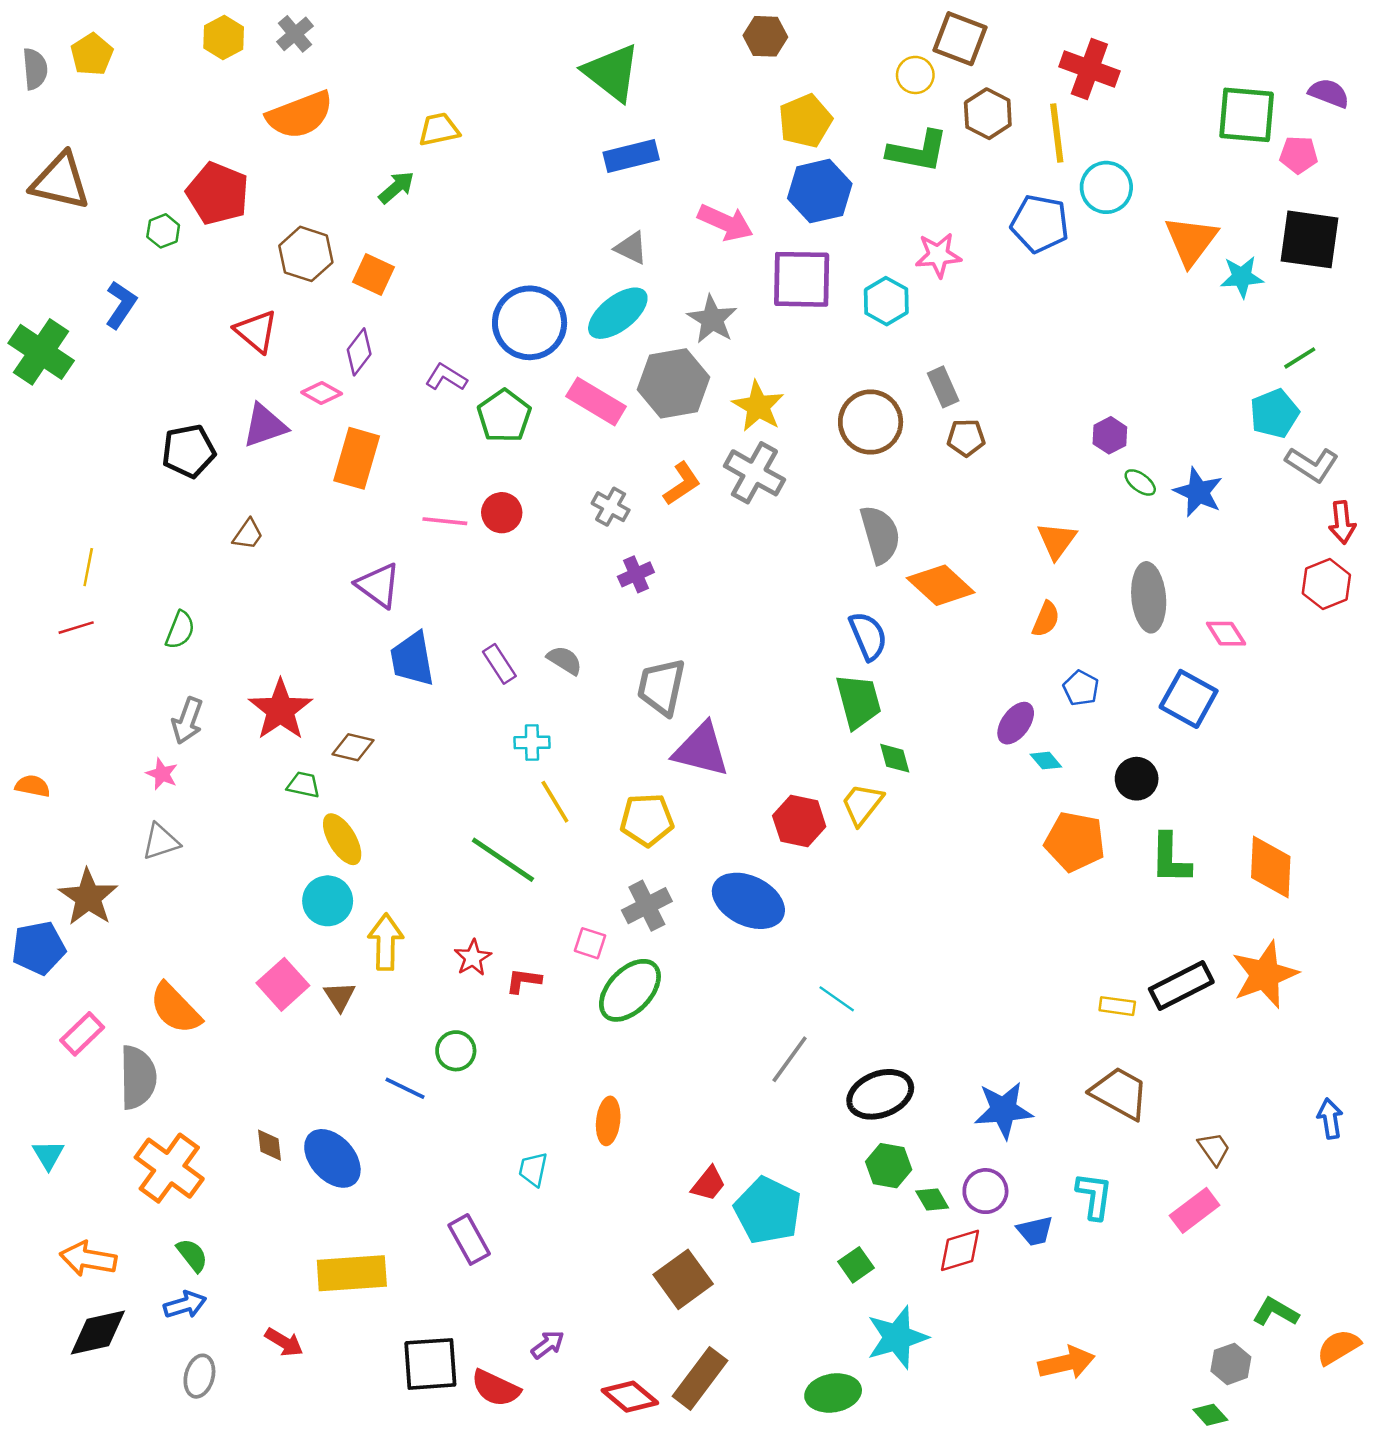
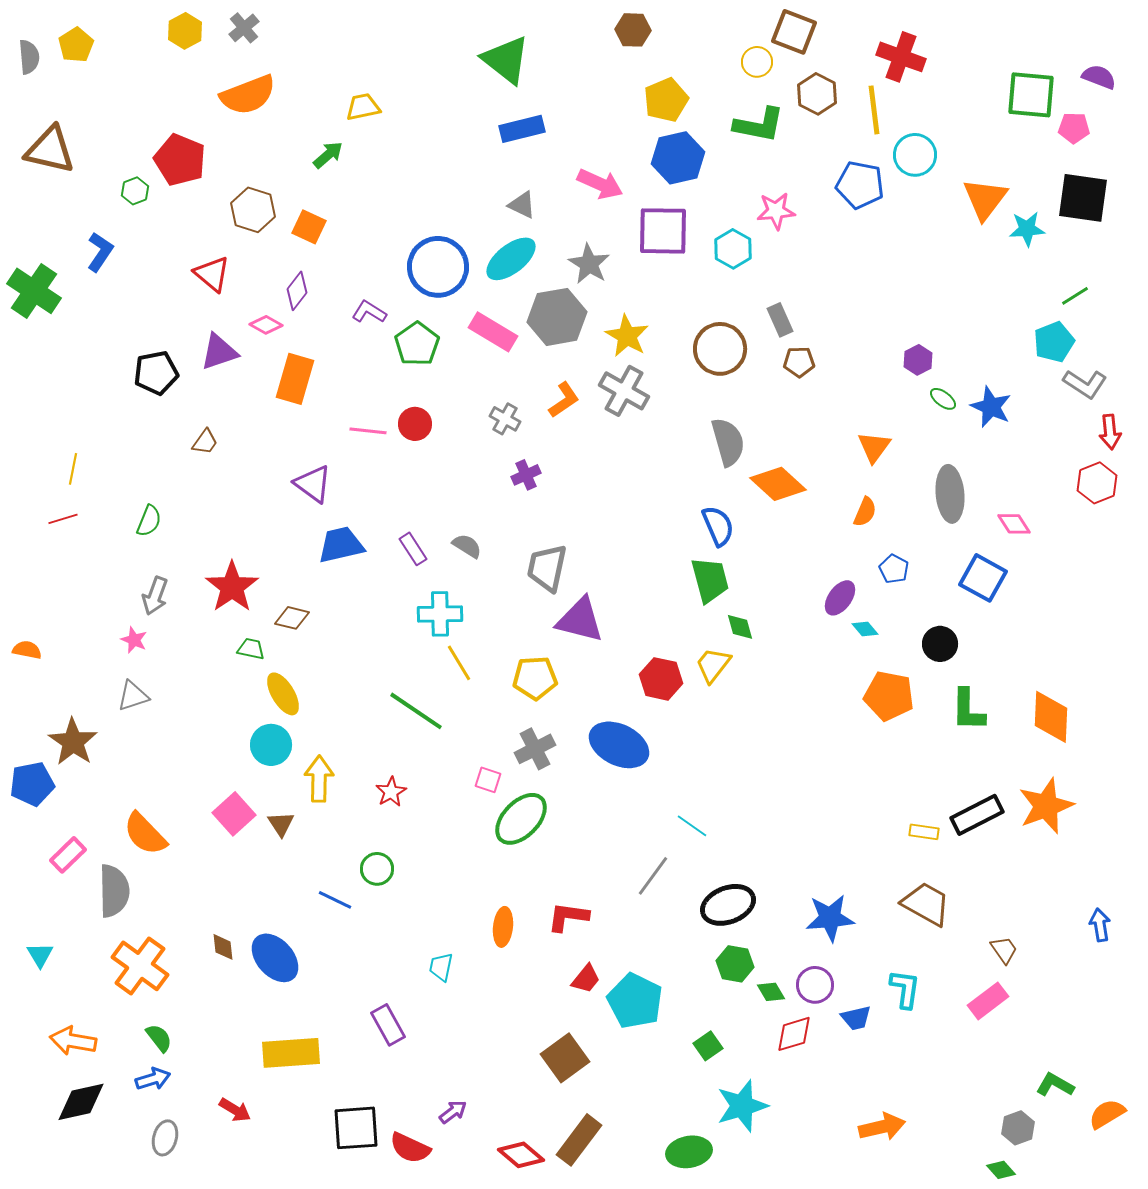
blue trapezoid: (412, 659) -> (341, 545), turned 87
cyan cross: (532, 742) -> (440, 614), size x1.5
red L-shape: (524, 981) -> (568, 917), moved, size x1.4

